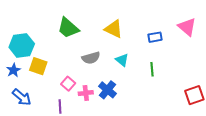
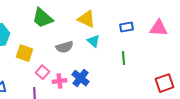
pink triangle: (187, 27) -> (158, 28), moved, turned -36
cyan triangle: (122, 60) -> (94, 41), moved
yellow square: (38, 66) -> (24, 53), moved

